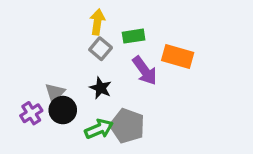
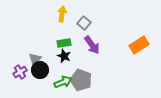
green rectangle: (134, 36) -> (64, 43), moved
gray square: (101, 49) -> (84, 23), moved
orange rectangle: (178, 57) -> (139, 45), moved, turned -48

